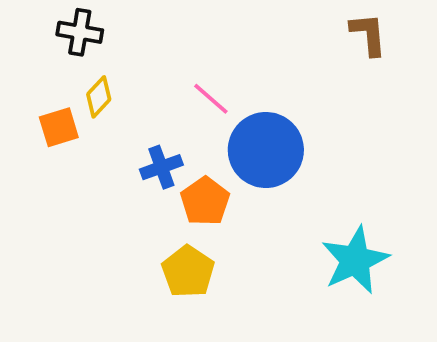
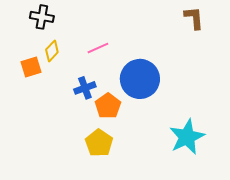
pink line: (211, 99) -> (98, 48), moved, turned -65

